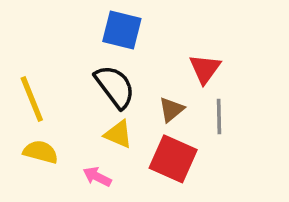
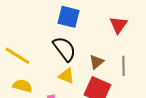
red triangle: (205, 69) -> (118, 25), moved
yellow line: (32, 99) -> (17, 56), turned -36

